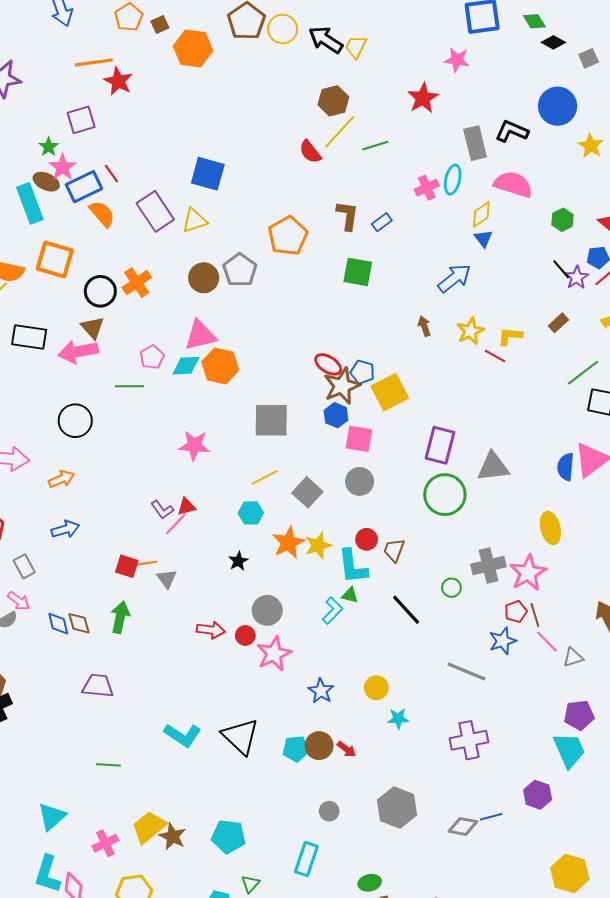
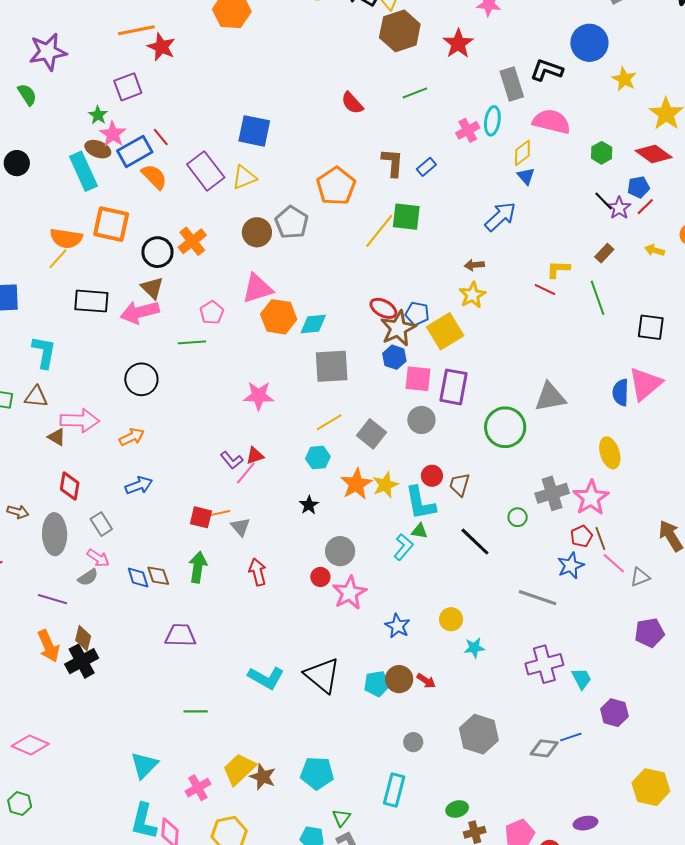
brown hexagon: (333, 101) -> (400, 31), moved, size x1.4
yellow line: (340, 132) -> (379, 231), moved
brown arrow: (424, 326) -> (474, 265), turned -72
yellow star: (470, 331) -> (472, 295), moved
cyan diamond: (186, 366) -> (313, 324), moved
green line: (583, 373) -> (597, 298), moved, turned -68
purple rectangle: (440, 445) -> (454, 387), moved
red arrow: (211, 630) -> (258, 572), moved, turned -108
cyan trapezoid: (569, 750) -> (582, 679), moved, size x0.6

